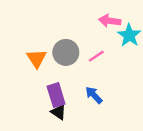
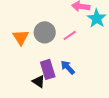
purple rectangle: (56, 95) -> (48, 69), moved

